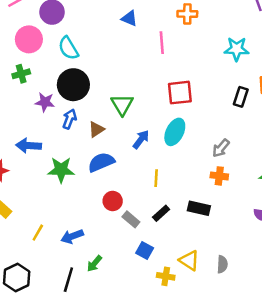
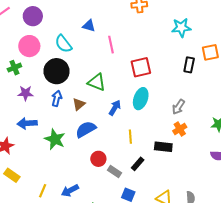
blue triangle: (129, 18) -> (89, 26), moved
pink circle: (29, 39) -> (29, 46), moved
pink line: (162, 43) -> (111, 45), moved
cyan semicircle: (68, 48) -> (63, 44), moved
purple star: (45, 102) -> (25, 93), moved
green triangle: (122, 105) -> (97, 82), turned -30
green star: (61, 170) -> (55, 139), turned 30
orange cross: (219, 176) -> (180, 129), turned -32
black rectangle: (199, 208) -> (163, 147), moved

